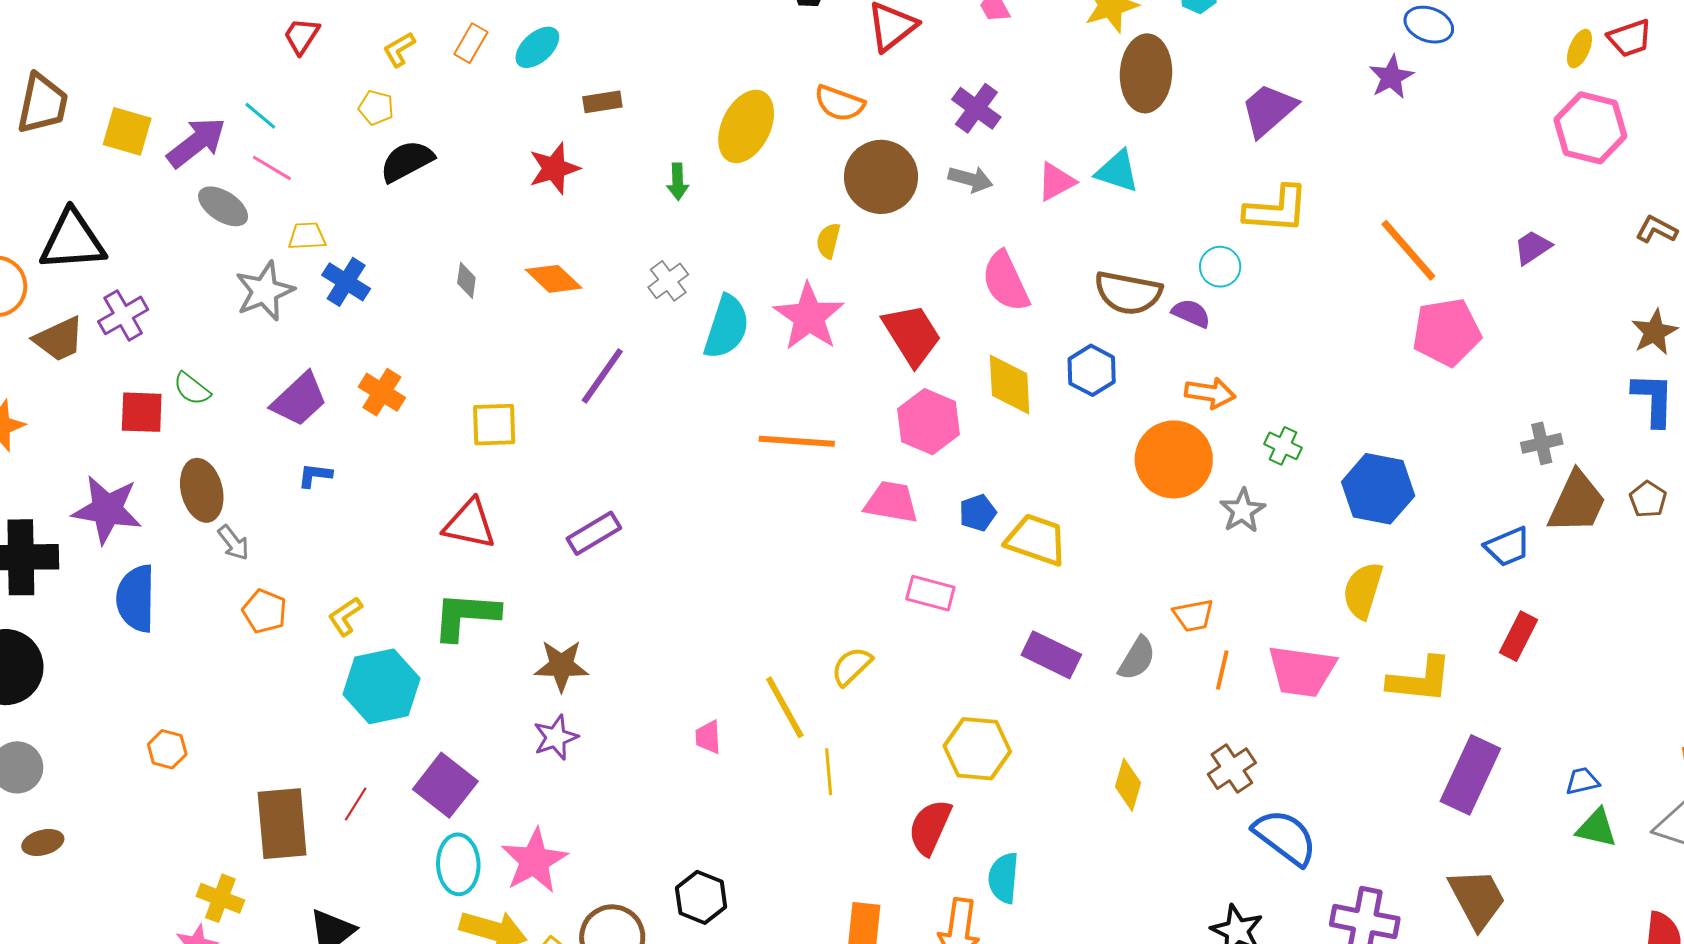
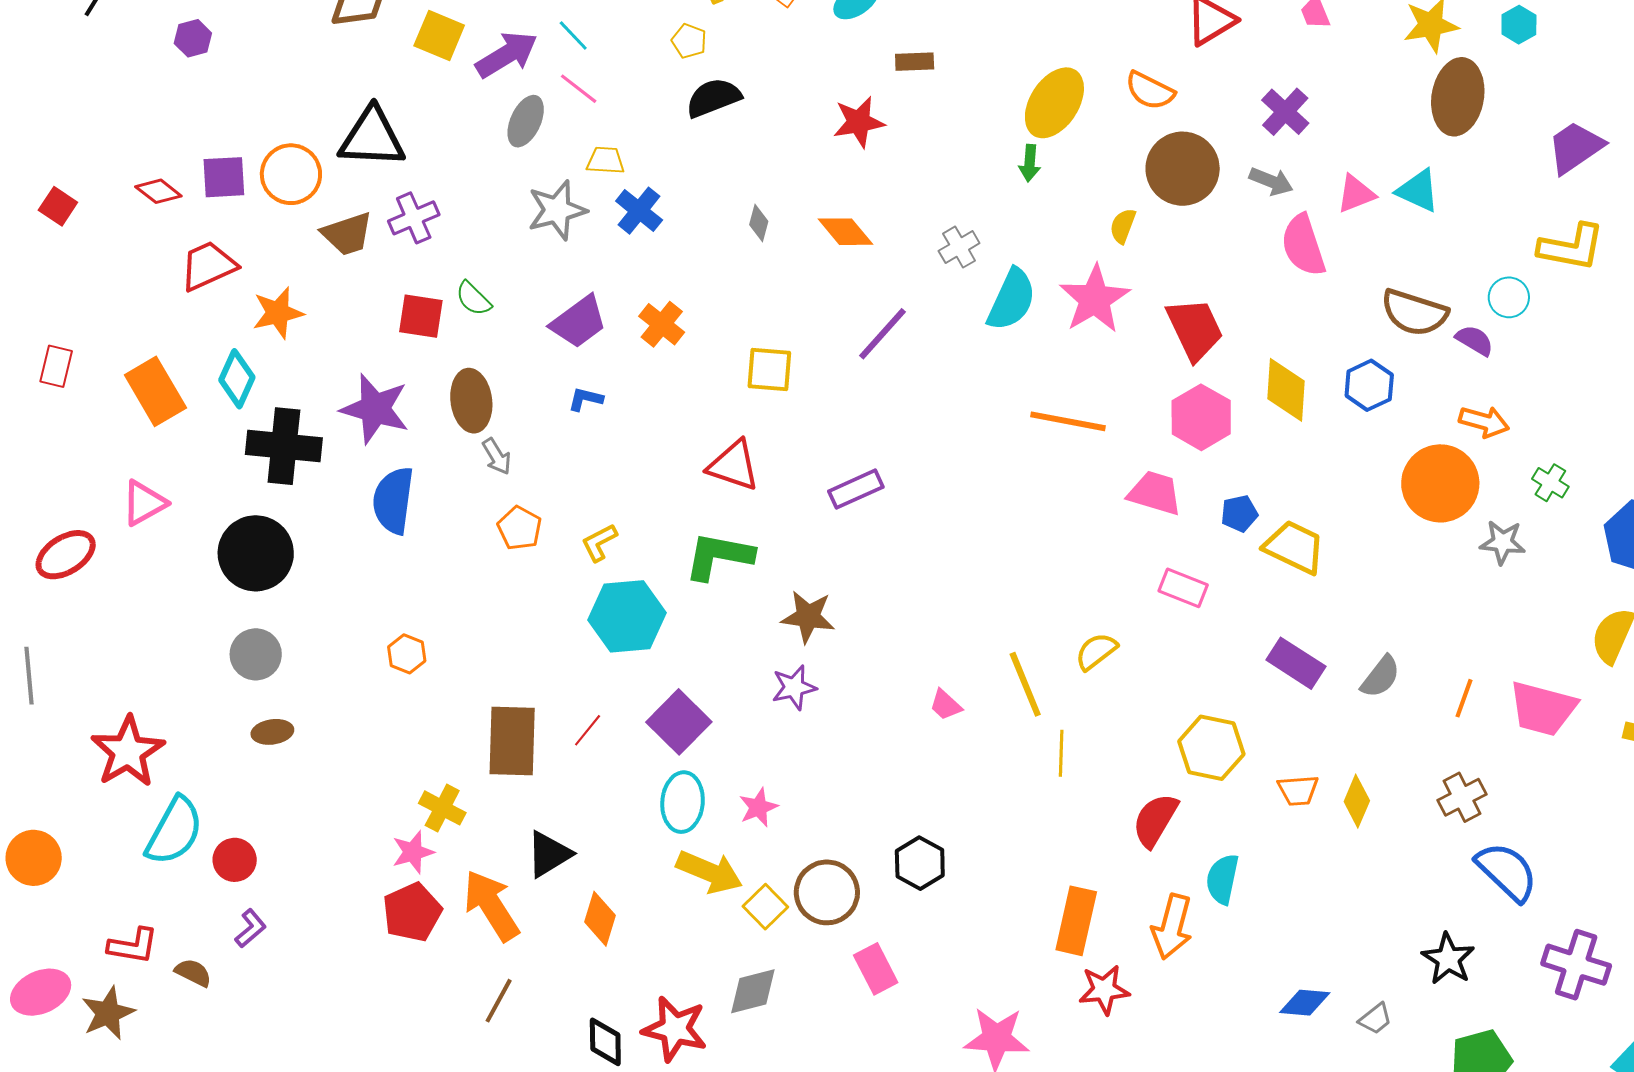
green arrow: (678, 182) -> (1030, 163), moved
gray ellipse: (223, 206) -> (526, 121), turned 75
pink semicircle: (1006, 281) -> (1303, 245), moved
gray star: (1242, 511) -> (1503, 542), turned 30
orange trapezoid: (1193, 615) -> (1298, 790), moved
pink trapezoid: (708, 737) -> (946, 705), turned -51
pink star: (534, 861) -> (758, 807), size x0.6

